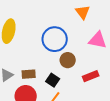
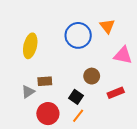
blue circle: (55, 39) -> (78, 35), moved
brown rectangle: (29, 74) -> (45, 81), moved

